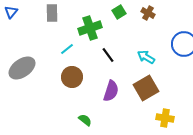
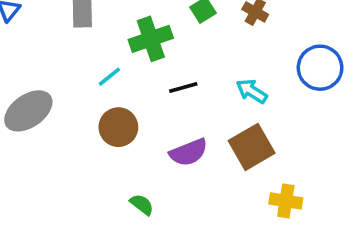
black line: (108, 55) -> (183, 88), turned -70
purple semicircle: (111, 91) -> (189, 152), turned 50

